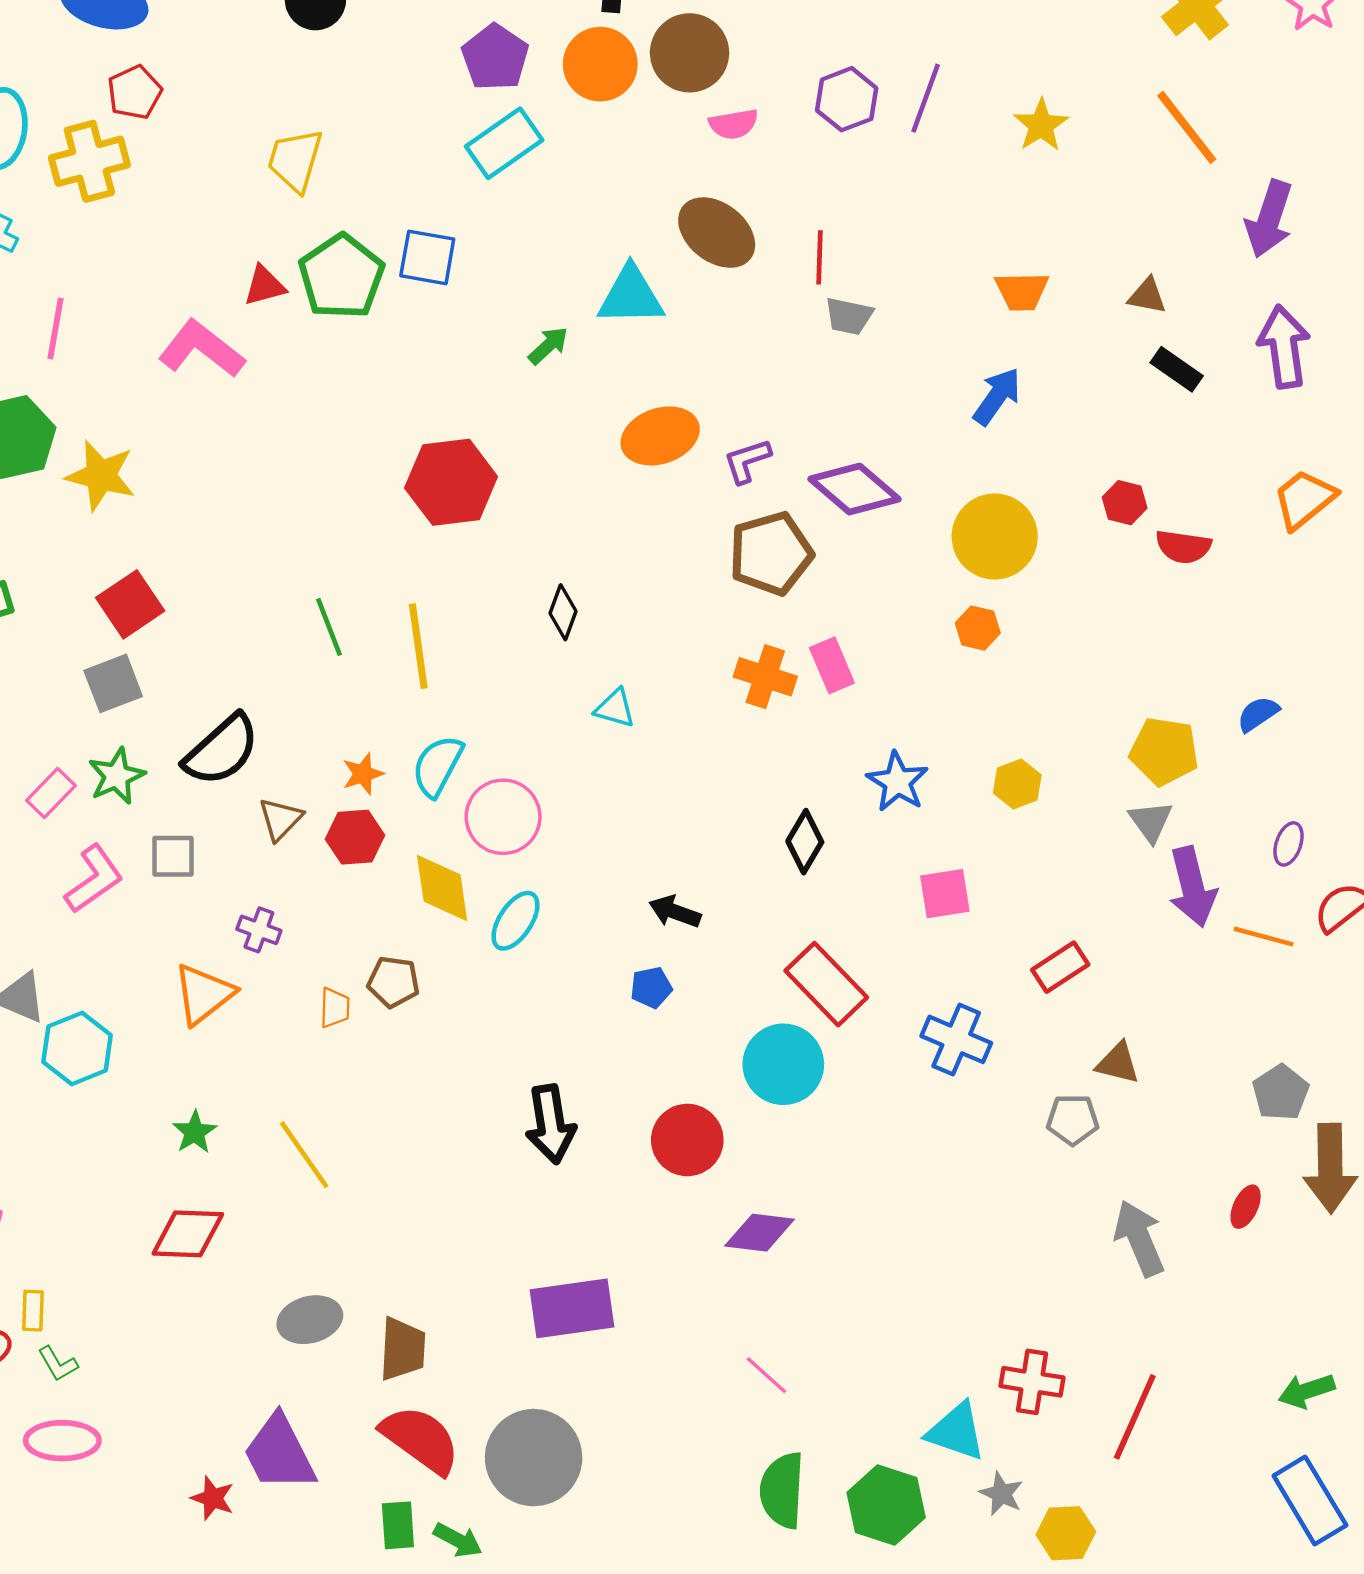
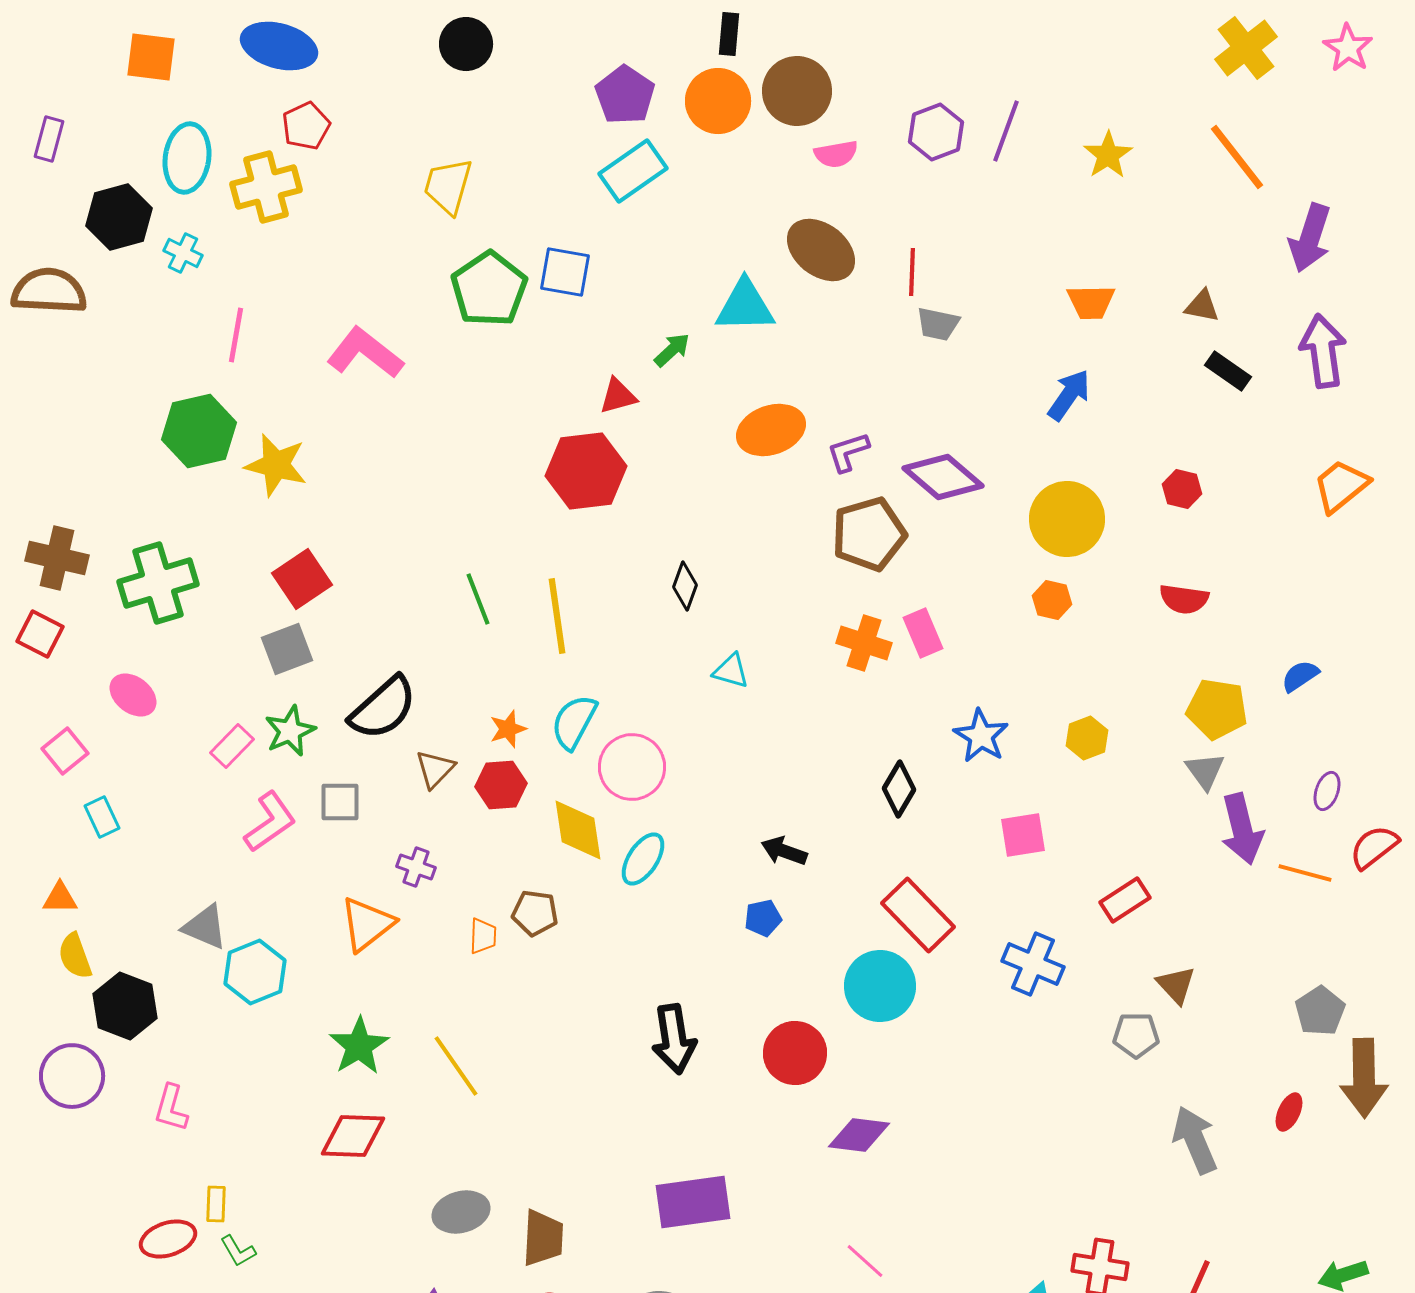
red triangle: (265, 286) -> (618, 396), moved
red semicircle: (1183, 547) -> (1184, 599), moved
brown triangle: (1118, 1063) -> (1176, 985), turned 33
green star: (195, 1132) -> (359, 1046), size x1.5

